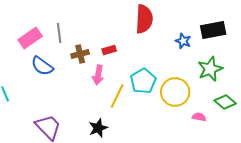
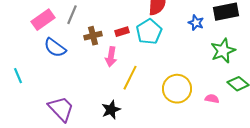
gray line: (59, 33) -> (72, 15), turned 30
cyan pentagon: (143, 81) -> (149, 32), moved
yellow circle: (175, 92) -> (177, 89), moved

